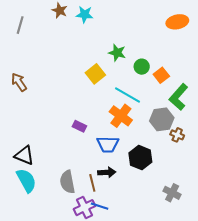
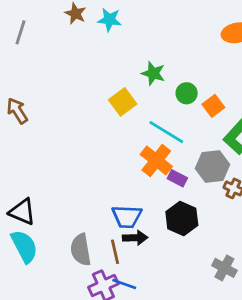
purple rectangle: (79, 126) -> (177, 178), moved
blue trapezoid: (108, 144) -> (127, 217), moved

